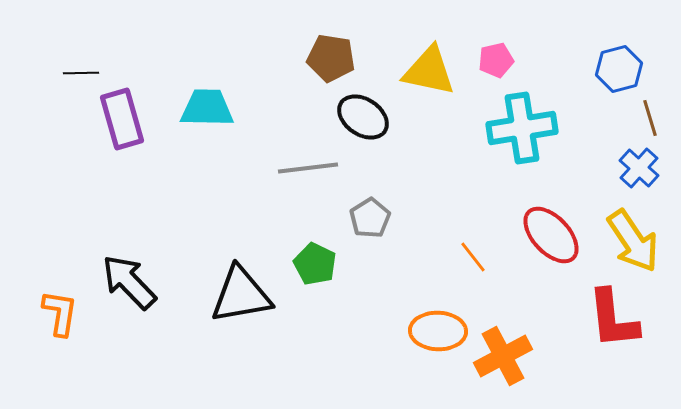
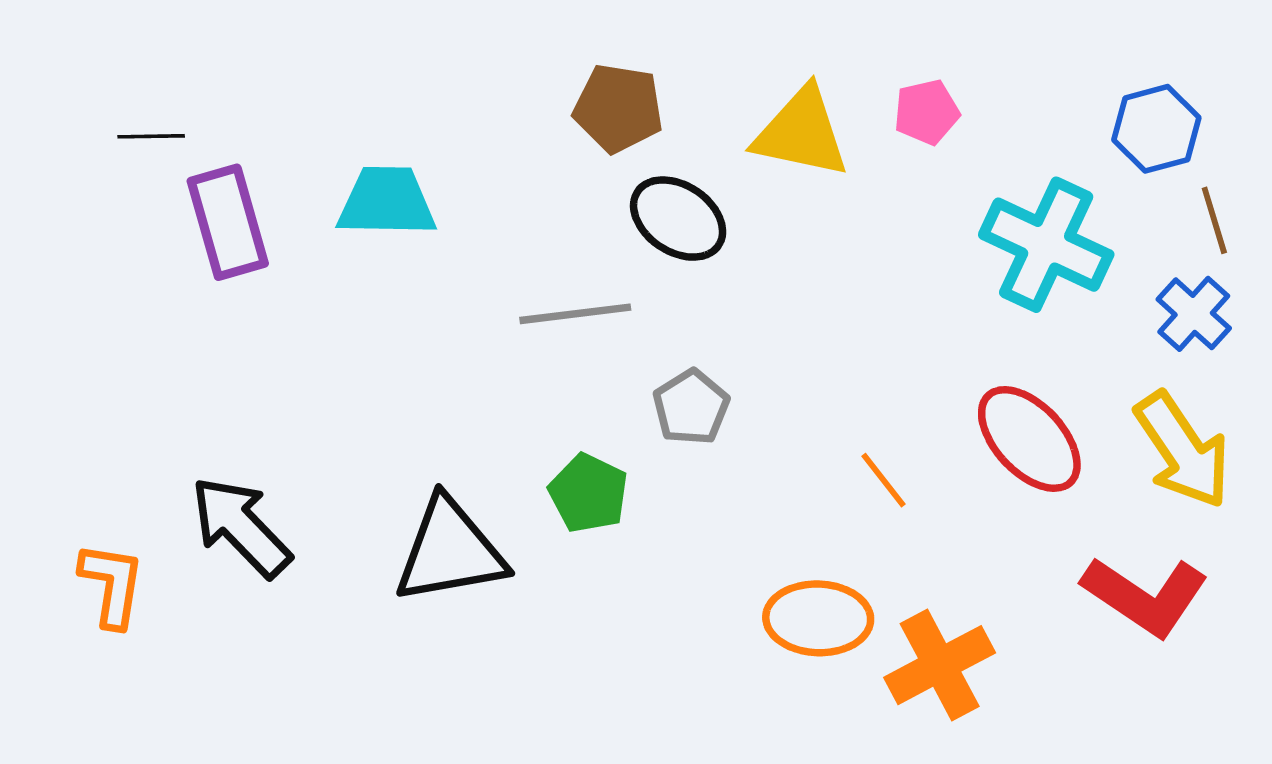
cyan cross: (522, 128) -> (1046, 245), moved, turned 34
red L-shape: (613, 319) -> (1145, 596), turned -50

